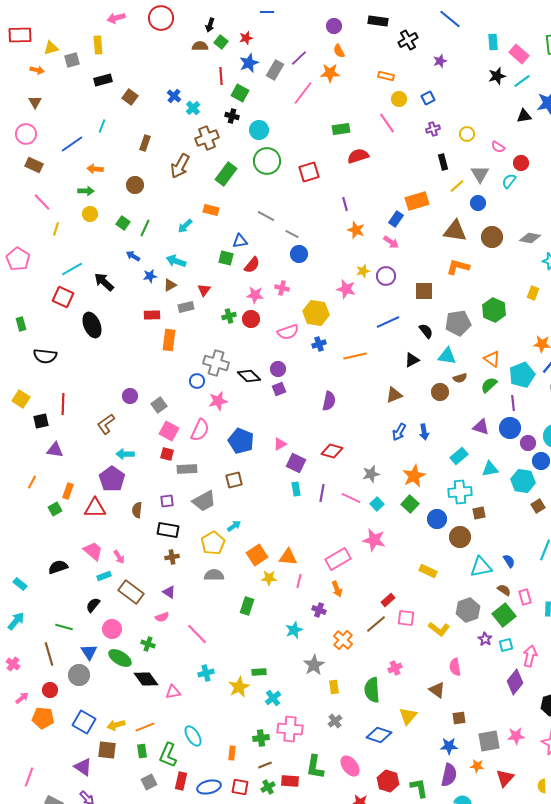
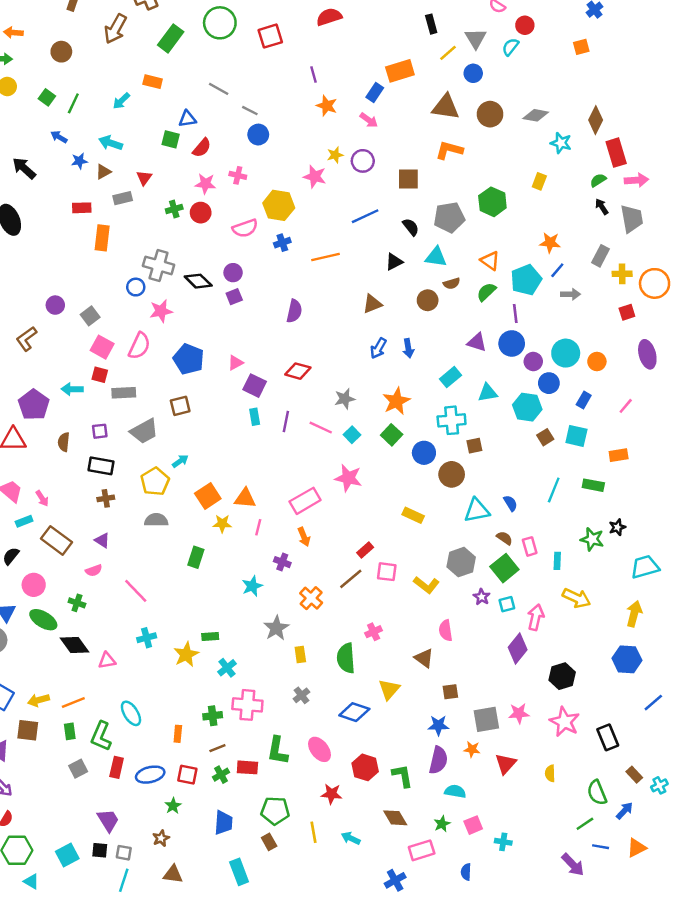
cyan arrow: (125, 454) -> (72, 389), moved

